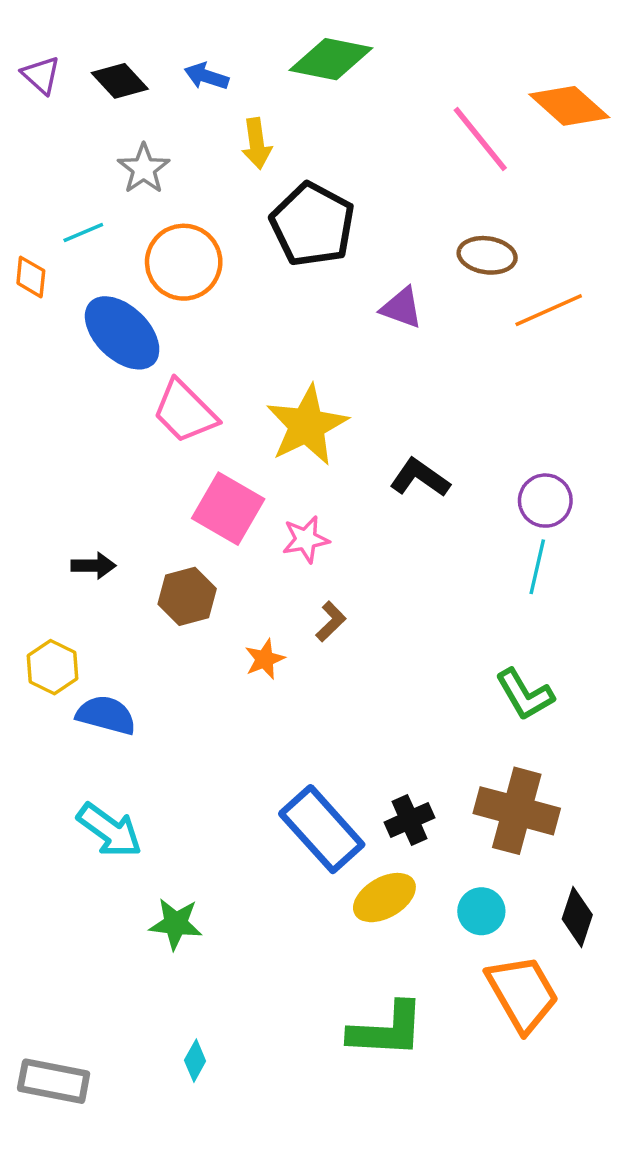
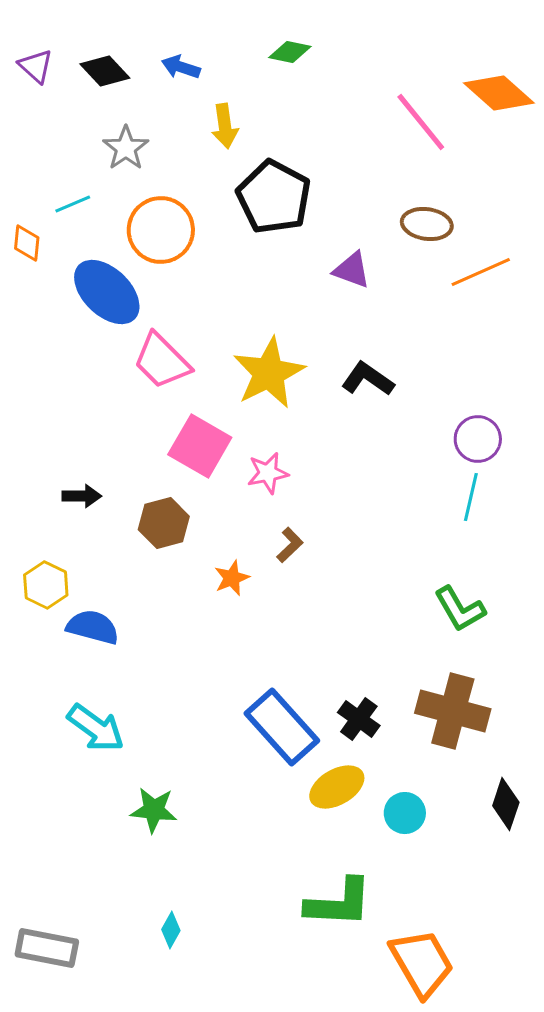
green diamond: (331, 59) -> (290, 52), size x0.6
black L-shape: (420, 478) -> (368, 379), moved
black cross: (410, 820) -> (359, 719), turned -30
cyan circle: (481, 911) -> (405, 813), moved
orange trapezoid: (522, 993) -> (422, 963), moved

